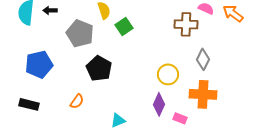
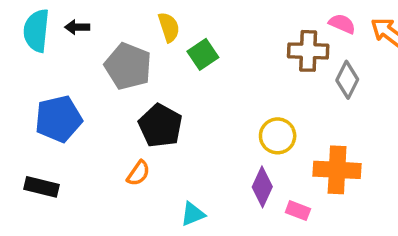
gray diamond: (203, 59) -> (347, 80), moved
orange semicircle: (77, 101) -> (138, 173), moved

